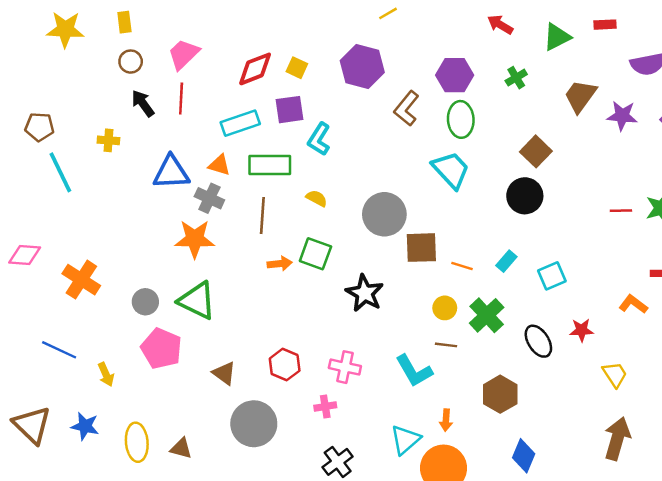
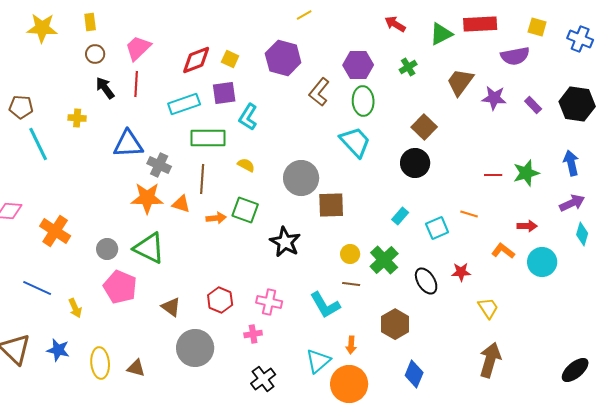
red rectangle: (605, 25) -> (480, 24), size x1.8
orange triangle: (219, 165) -> (181, 204), moved
orange line: (462, 266) -> (469, 214), moved

